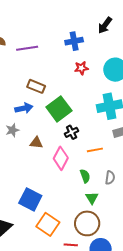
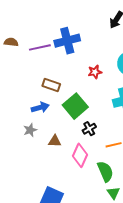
blue cross: (74, 41) -> (67, 41), moved, size x1.4
red star: (81, 68) -> (95, 72), moved
green semicircle: (85, 176) -> (105, 171), size x1.5

